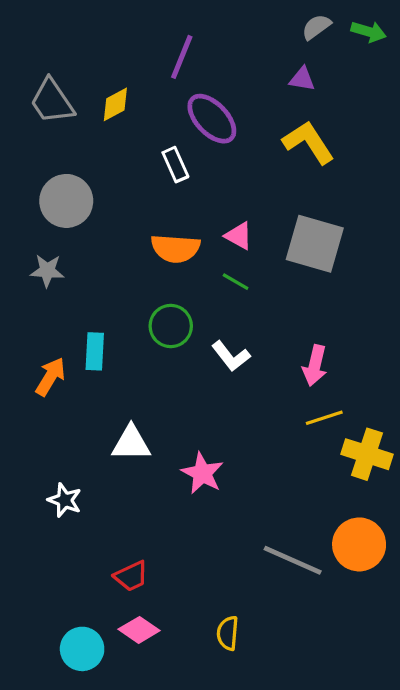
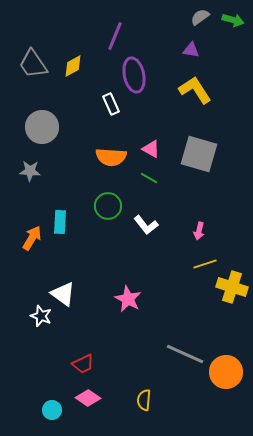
purple ellipse: (212, 119) -> (134, 75), turned 32
pink arrow: (315, 366) -> (199, 231), size x0.7
white triangle: (131, 443) -> (63, 294), moved, turned 36
orange circle: (359, 544) -> (226, 372), moved
cyan circle: (82, 649) -> (52, 410), size x0.7

